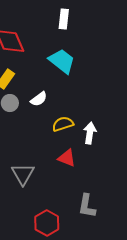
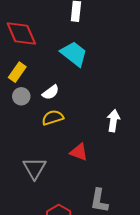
yellow semicircle: (63, 124) -> (53, 118), moved
white arrow: (90, 133) -> (113, 121), moved

